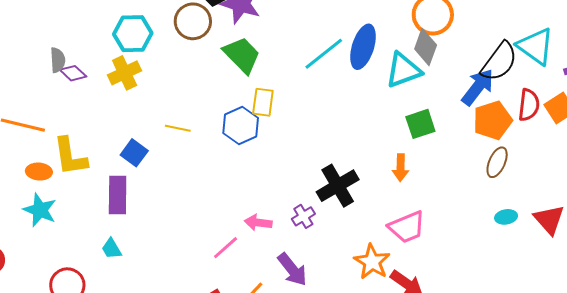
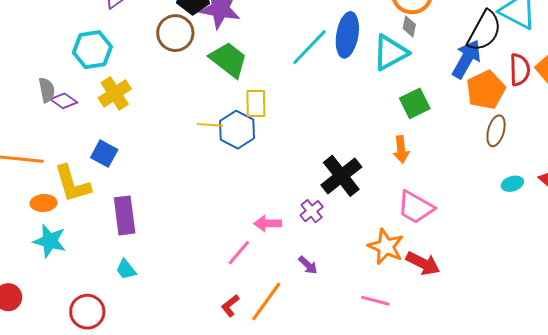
cyan hexagon: (133, 34) -> (92, 50), moved
gray diamond: (426, 47) -> (409, 26), size x0.6
yellow line: (178, 128) -> (210, 125), moved
blue square: (134, 153) -> (104, 154), moved
pink trapezoid: (407, 227) -> (416, 207), turned 60
purple arrow: (292, 269) -> (308, 265), size x0.6

